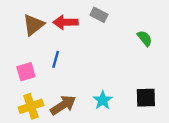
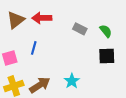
gray rectangle: (99, 15) -> (80, 29), moved
black square: (146, 98) -> (107, 56), moved

